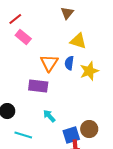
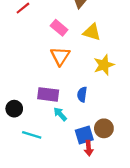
pink rectangle: (23, 37) -> (59, 28), moved
blue semicircle: (69, 63) -> (82, 94), moved
purple rectangle: (38, 86) -> (48, 94), moved

